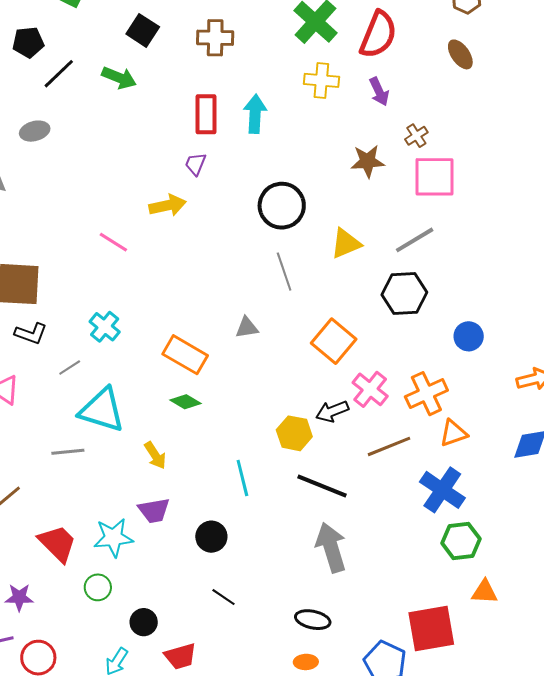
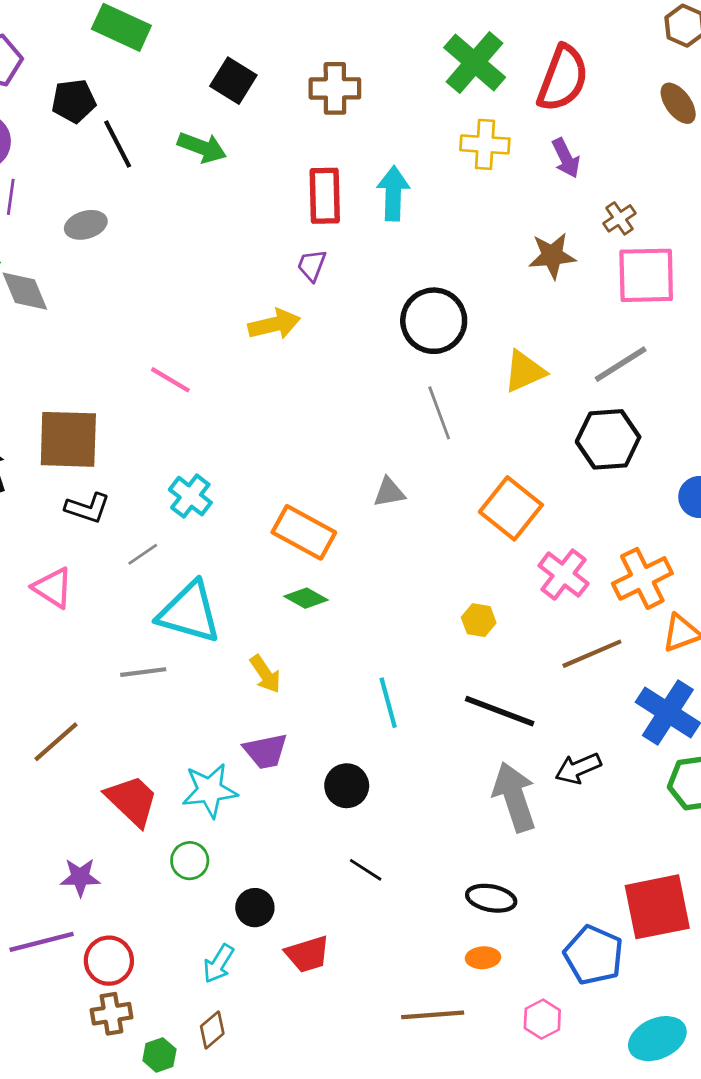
black line: (59, 74) -> (118, 144), turned -72
pink line: (113, 242) -> (170, 380), moved
black arrow: (332, 411) -> (578, 768), moved
yellow hexagon: (294, 433) -> (479, 620), moved, size x0.7

